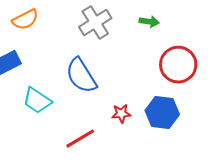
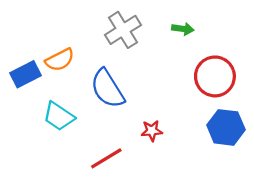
orange semicircle: (25, 20) -> (60, 60), moved
blue hexagon: (162, 113) -> (226, 127), moved

